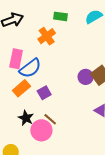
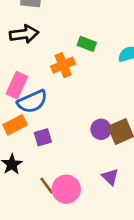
brown line: (50, 119) -> (47, 186), moved
pink circle: (41, 130) -> (66, 189), moved

